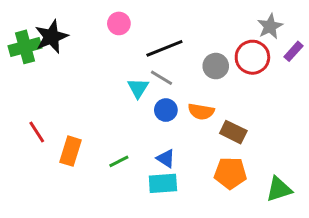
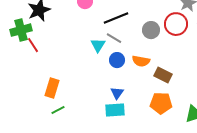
green cross: (25, 47) -> (21, 30), moved
red line: (37, 132) -> (33, 45), moved
blue triangle: (166, 158) -> (117, 93), turned 32
green line: (119, 161) -> (58, 110), moved

